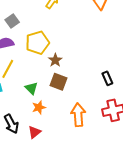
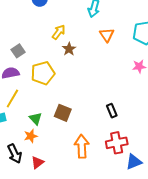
brown star: (55, 60) -> (69, 49), moved
orange star: (39, 107) -> (31, 136), moved

